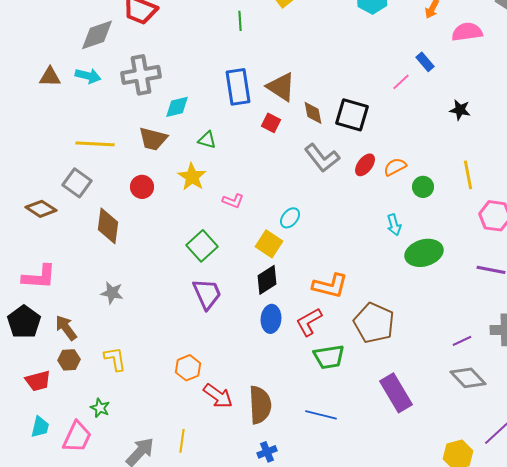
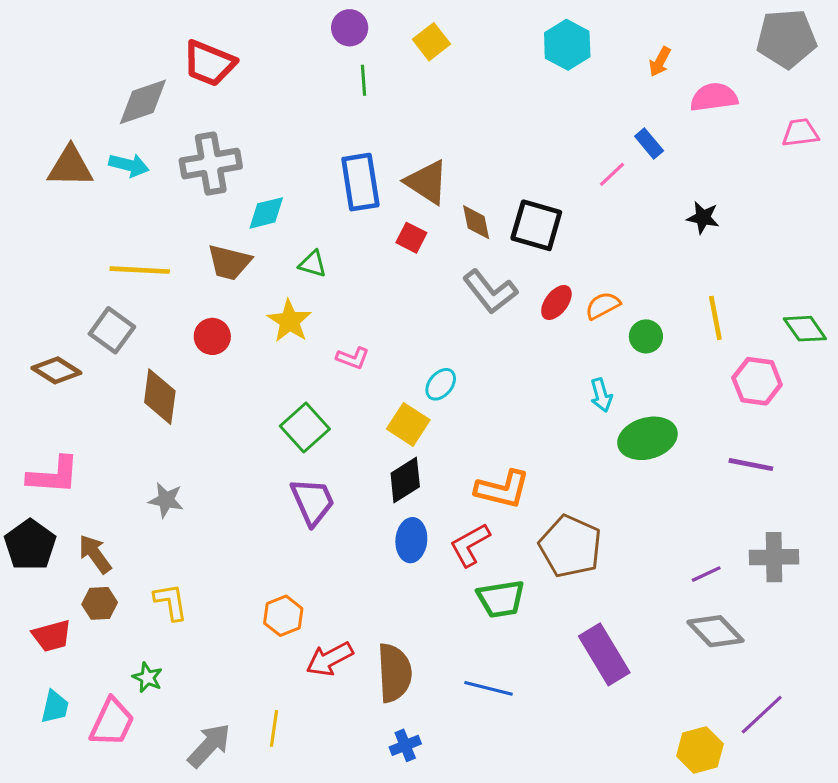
brown triangle: (50, 77) -> (70, 167), size x1.4
red arrow: (218, 396) -> (330, 659), turned 116

